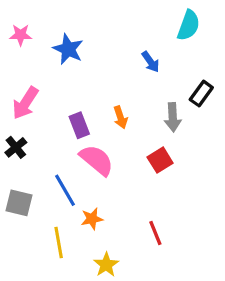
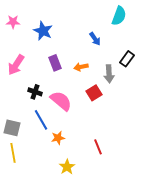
orange arrow: (120, 117) -> (81, 67), moved, turned 96
purple rectangle: (79, 125) -> (55, 63), moved
black cross: (16, 147) -> (35, 92), moved, turned -32
red square: (160, 160) -> (94, 93), moved
yellow line: (59, 243) -> (13, 153), moved

